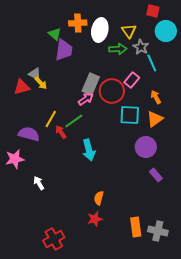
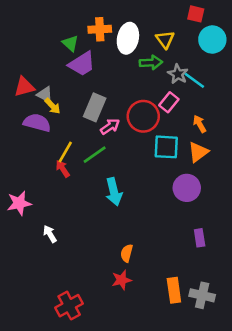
gray star: (141, 47) -> (178, 74), moved
purple trapezoid: (64, 50) -> (82, 64), turned 50
cyan line: (152, 63) -> (194, 80), turned -30
gray rectangle: (91, 84) -> (95, 107), moved
red triangle: (22, 87) -> (24, 87), moved
red arrow: (61, 132) -> (63, 169), moved
purple semicircle: (29, 134) -> (37, 123), moved
purple rectangle: (156, 175) -> (200, 238), moved, turned 32

